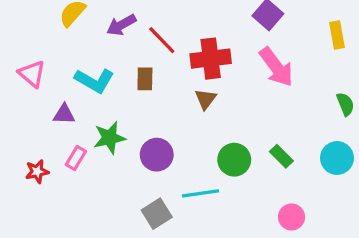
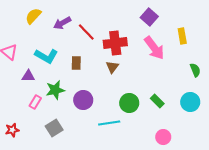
yellow rectangle: (337, 35) -> (182, 36), moved
brown rectangle: (145, 79) -> (76, 63), moved
red star: (37, 171) -> (12, 130), moved
gray square: (157, 214) -> (54, 128), moved

